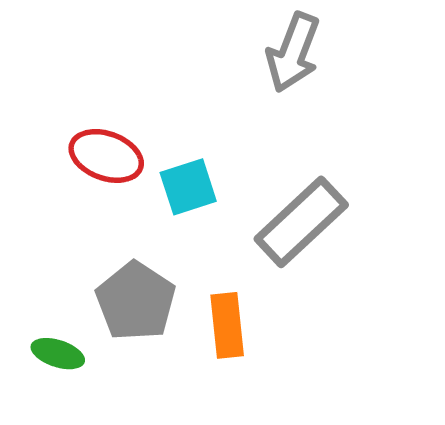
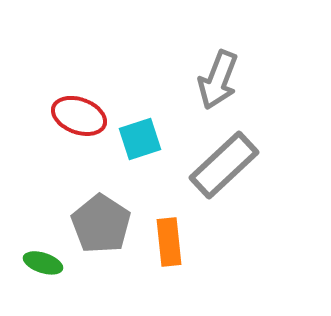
gray arrow: (293, 52) -> (218, 80), moved

